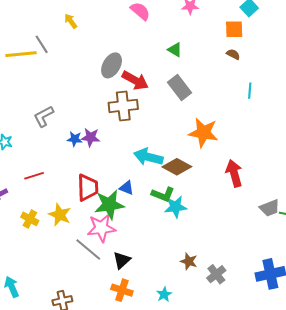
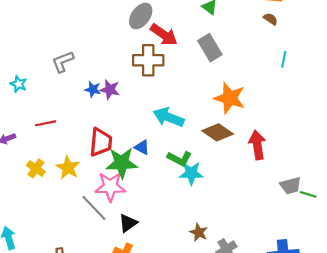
brown diamond: (177, 167) -> (218, 132), moved

